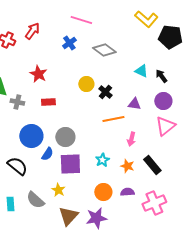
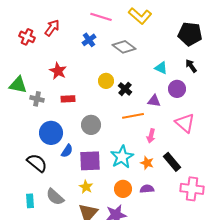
yellow L-shape: (146, 19) -> (140, 16), moved
black arrow: (161, 76) -> (191, 66), moved
purple circle: (163, 101) -> (177, 89), moved
pink triangle: (165, 126) -> (185, 123), turned -40
gray circle: (65, 137) -> (91, 125), moved
cyan star: (102, 160) -> (122, 157), size x1.6
yellow star: (58, 190) -> (86, 187), moved
pink cross: (154, 203) -> (192, 189), moved, turned 30

